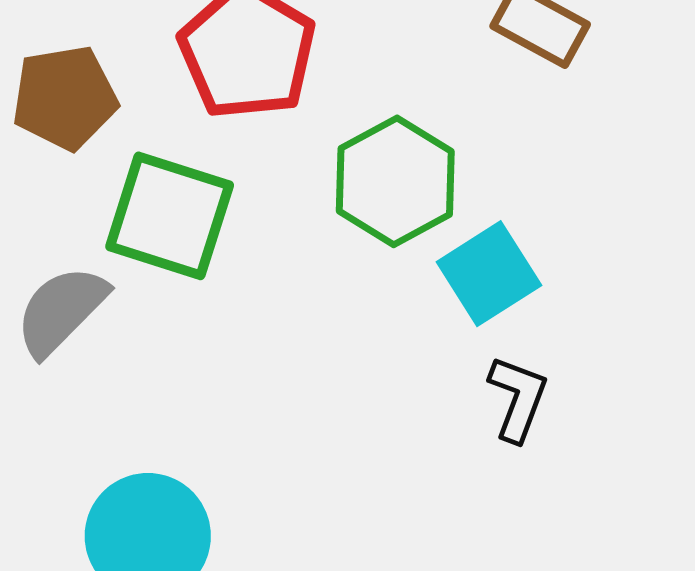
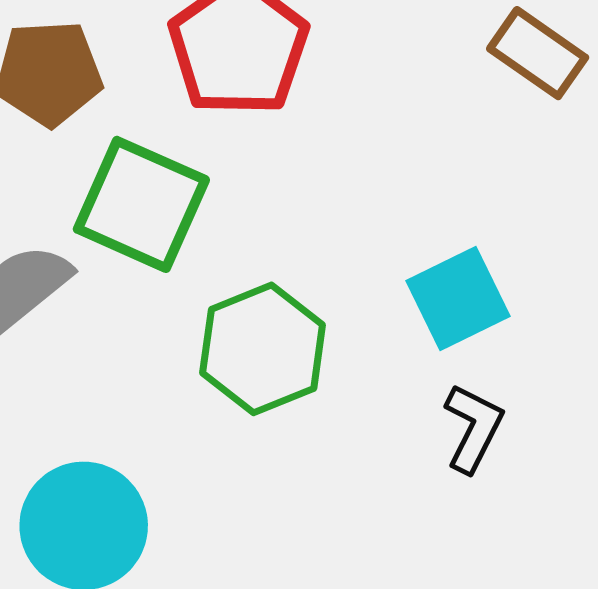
green hexagon: (395, 181) -> (263, 349), moved

